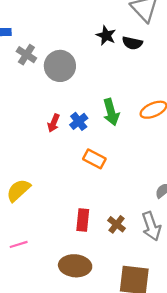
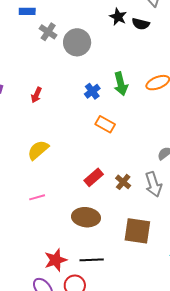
red arrow: (54, 123) -> (36, 95), moved
red rectangle: (83, 220) -> (94, 177), turned 42

